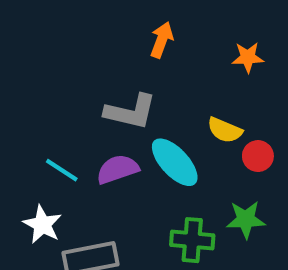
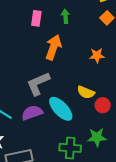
orange arrow: (162, 40) -> (53, 47), size x1.4
gray L-shape: (131, 112) -> (38, 84), turned 144

